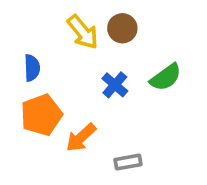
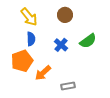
yellow arrow: (83, 32) -> (29, 17), moved
blue semicircle: (32, 68) -> (31, 39), moved

